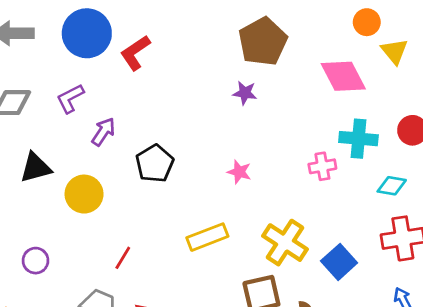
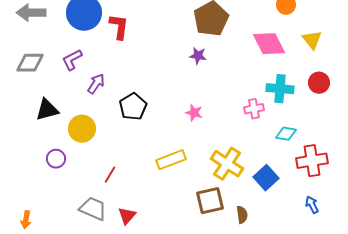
yellow triangle: (394, 51) -> (312, 40), moved
red L-shape: (135, 53) -> (119, 27), turned 132
cyan diamond: (392, 186) -> (286, 134), moved
purple circle: (36, 261) -> (56, 159), moved

